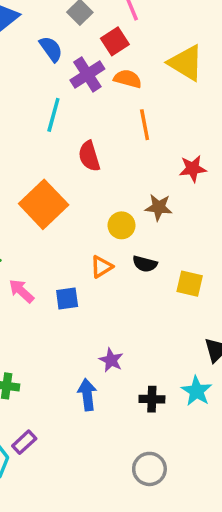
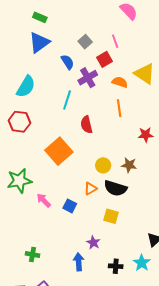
orange semicircle: (128, 79) -> (120, 82), moved
brown star: (159, 207) -> (129, 165), moved
black semicircle: (145, 264) -> (115, 188), size x1.6
yellow square: (190, 284) -> (111, 216), moved
blue square: (67, 299) -> (70, 206), turned 32

